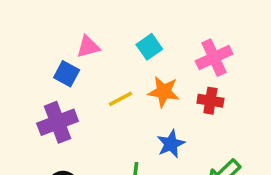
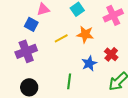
red cross: (210, 101) -> (111, 54), moved, turned 32

